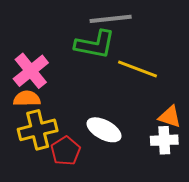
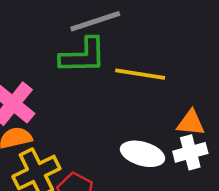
white ellipse: (104, 130) -> (143, 154), moved

